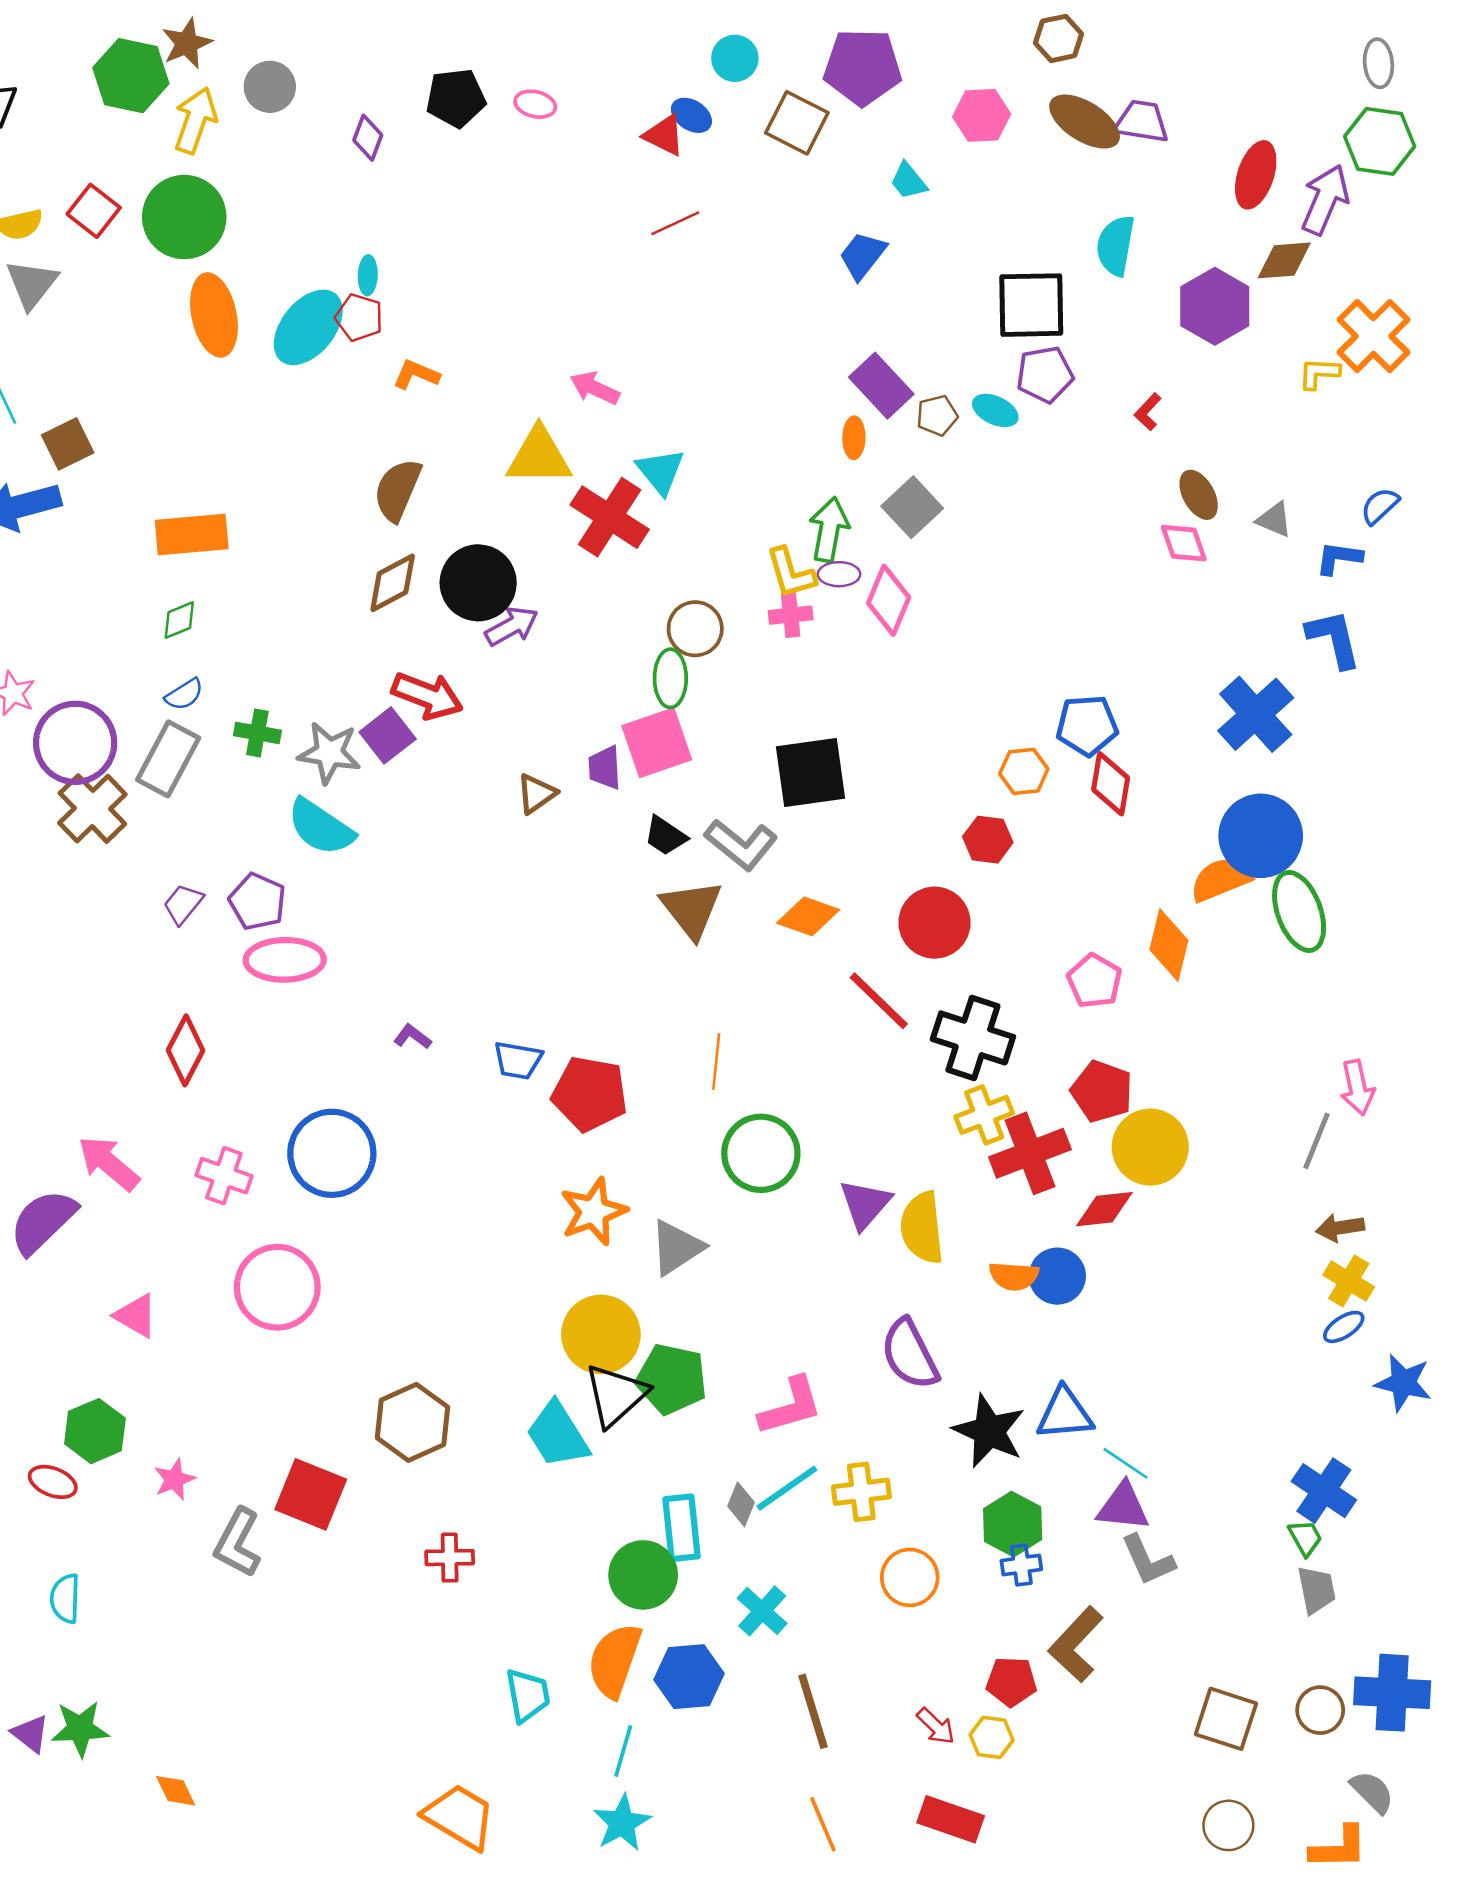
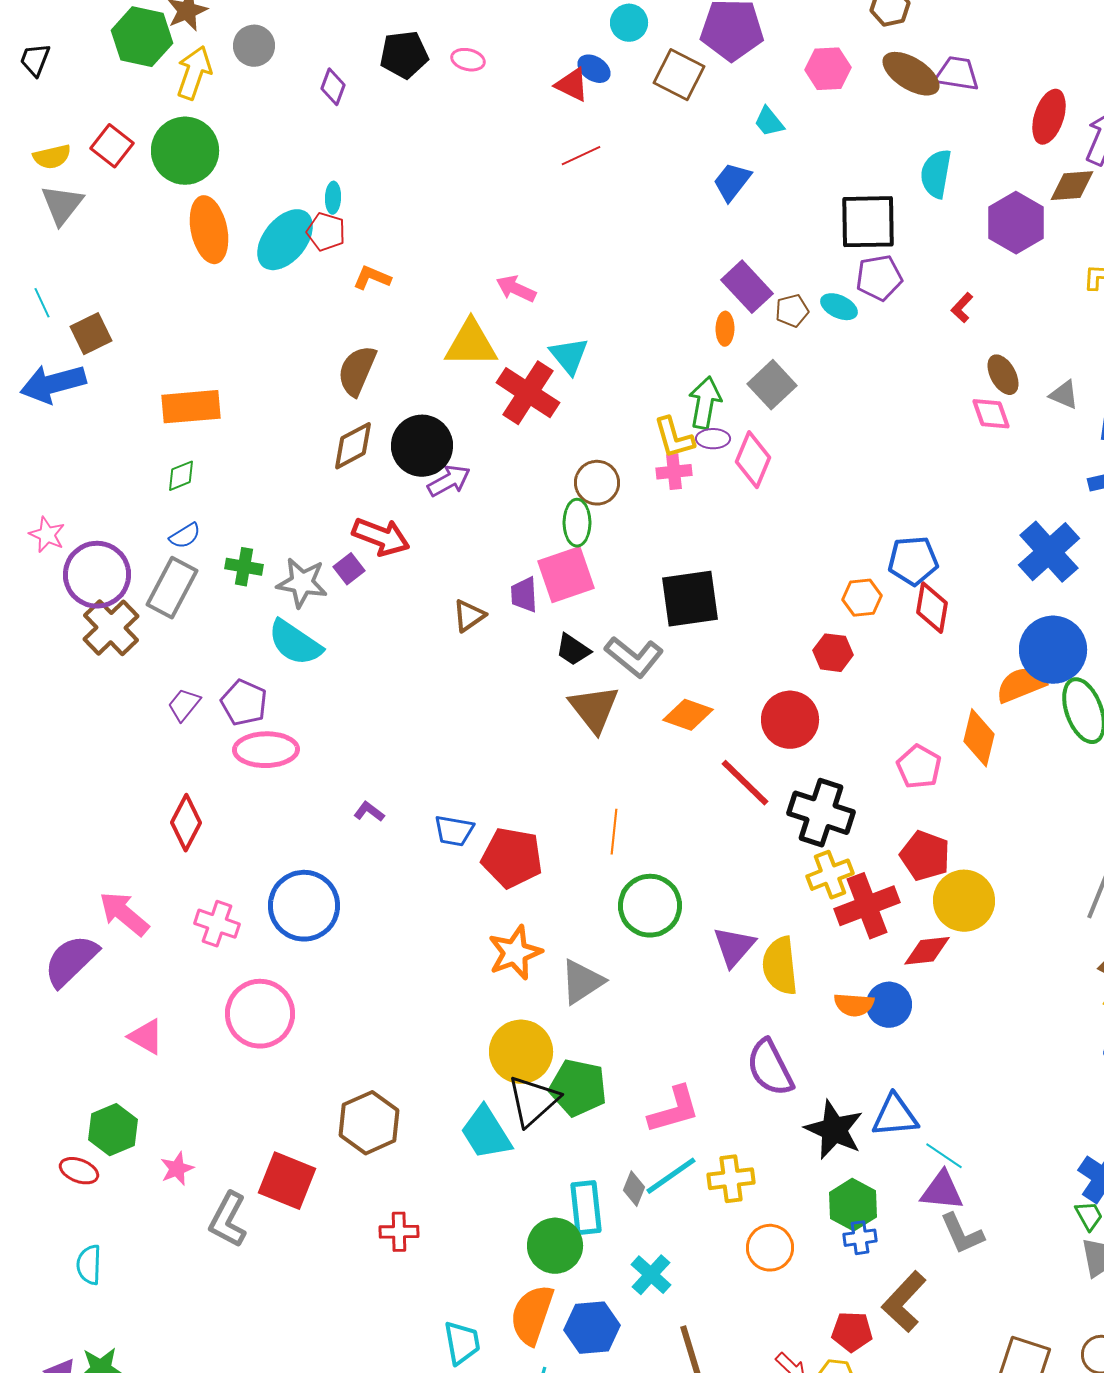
purple square: (388, 735) -> (349, 569), size x0.7

